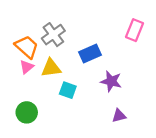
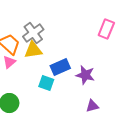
blue rectangle: (90, 53) -> (60, 67), moved
yellow triangle: (51, 68) -> (33, 50), moved

